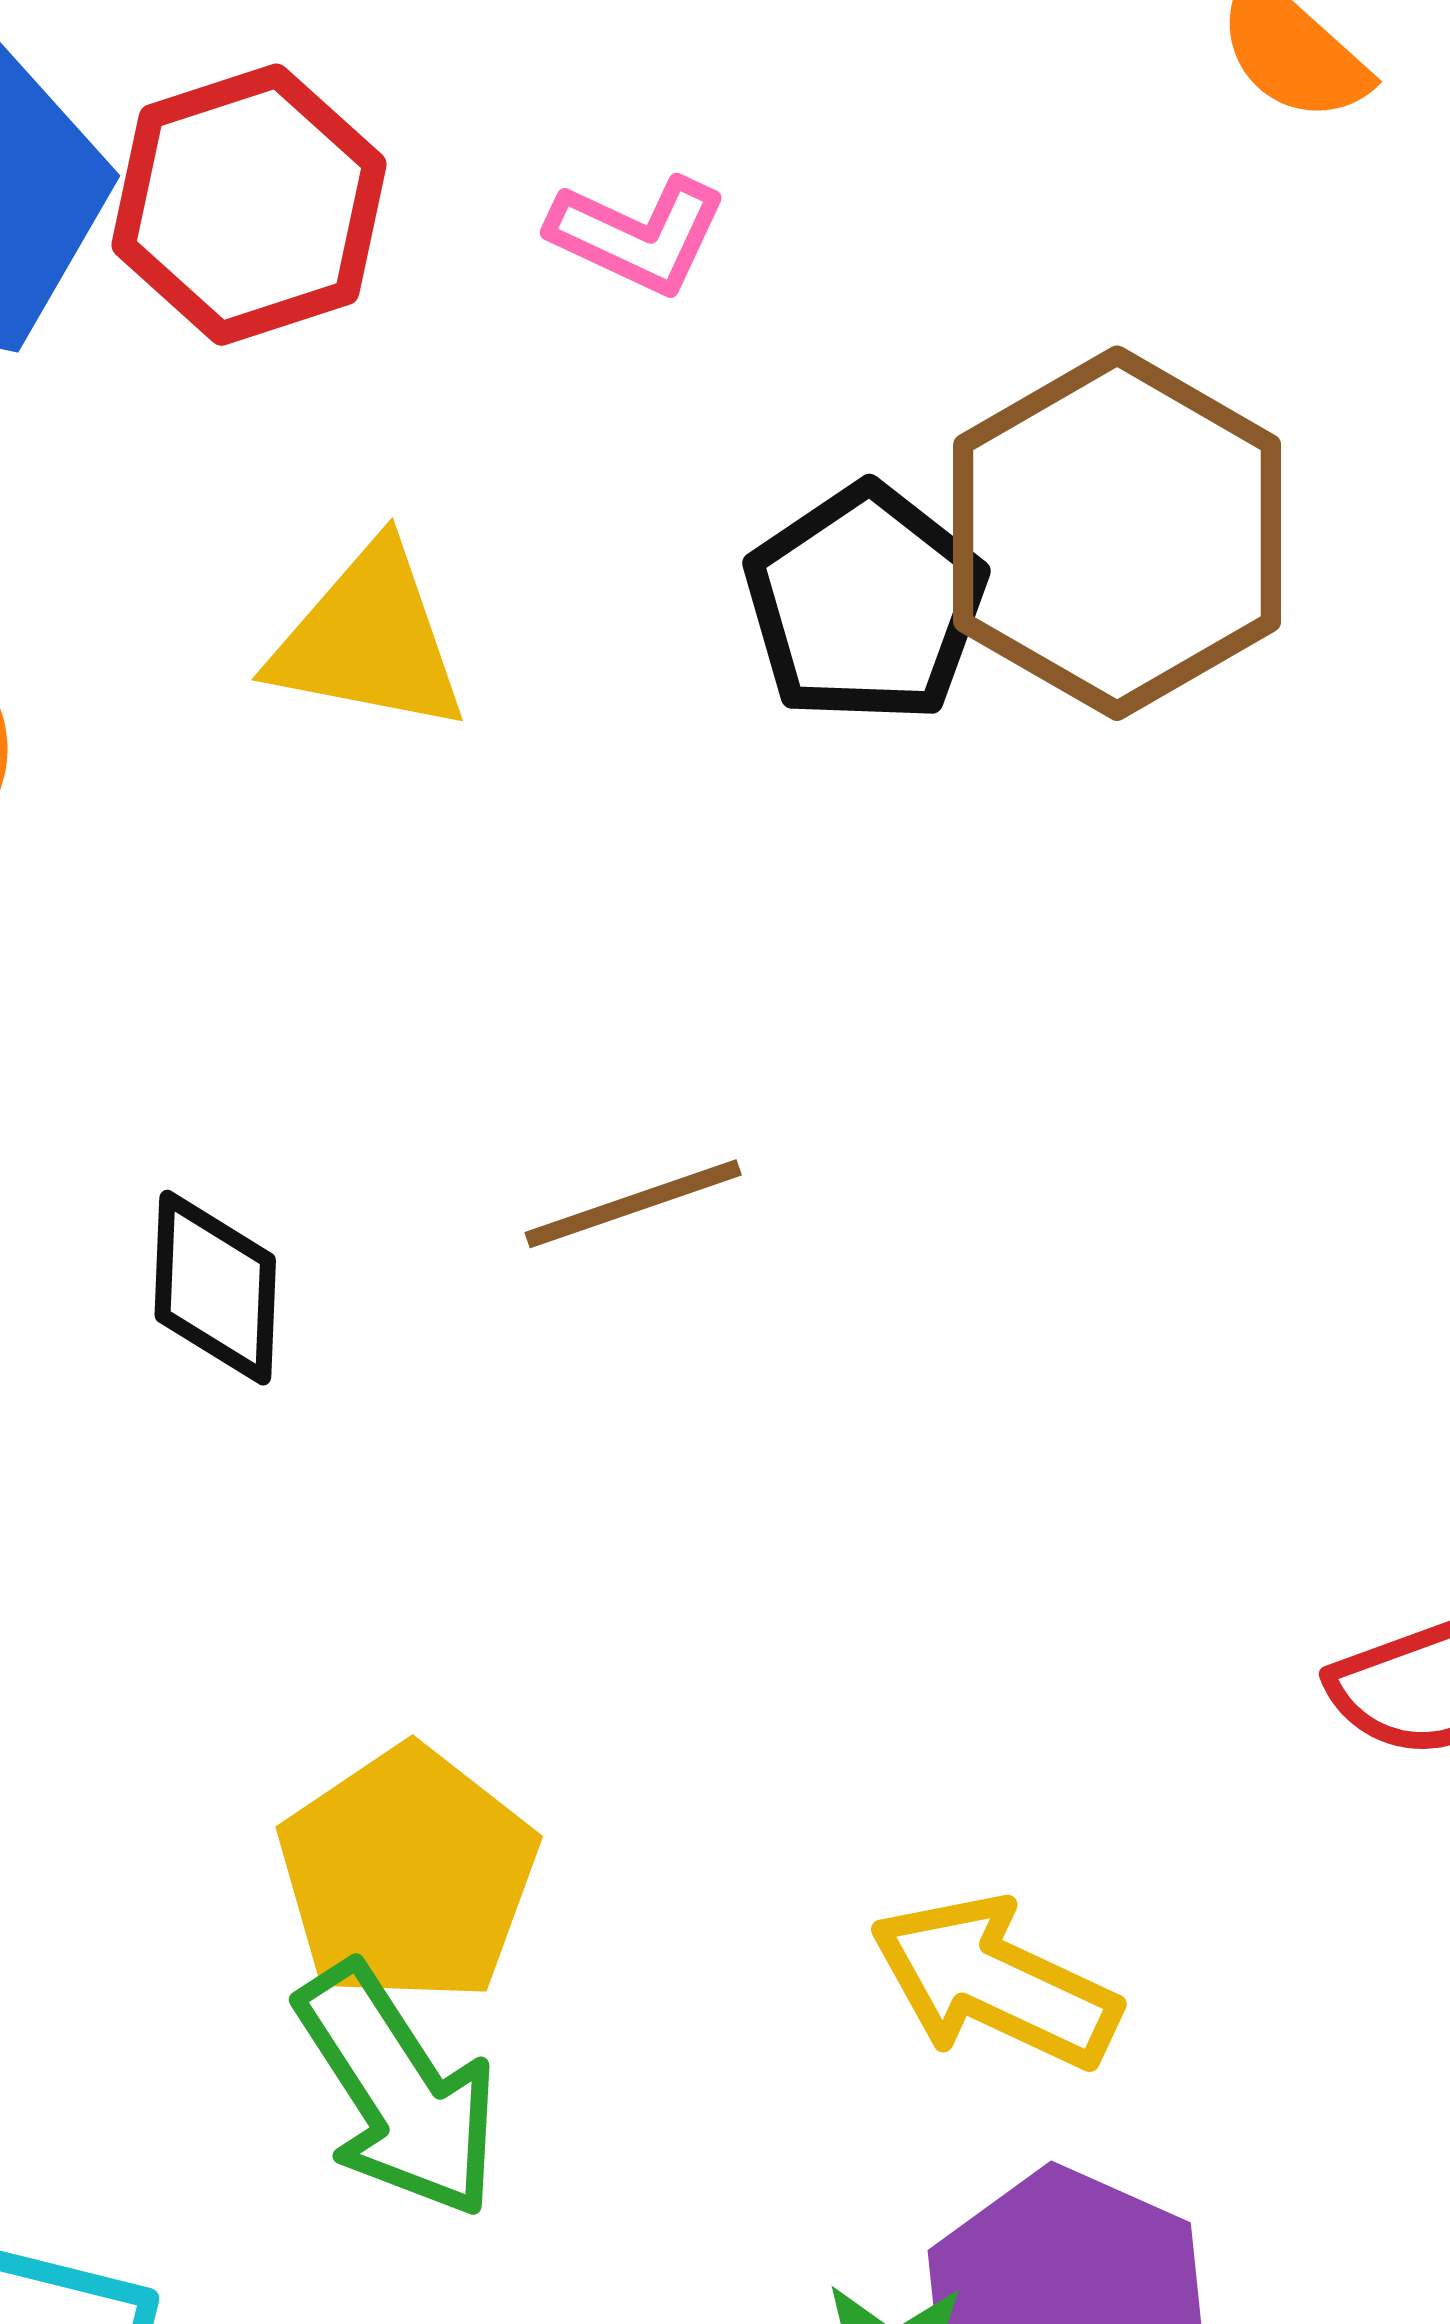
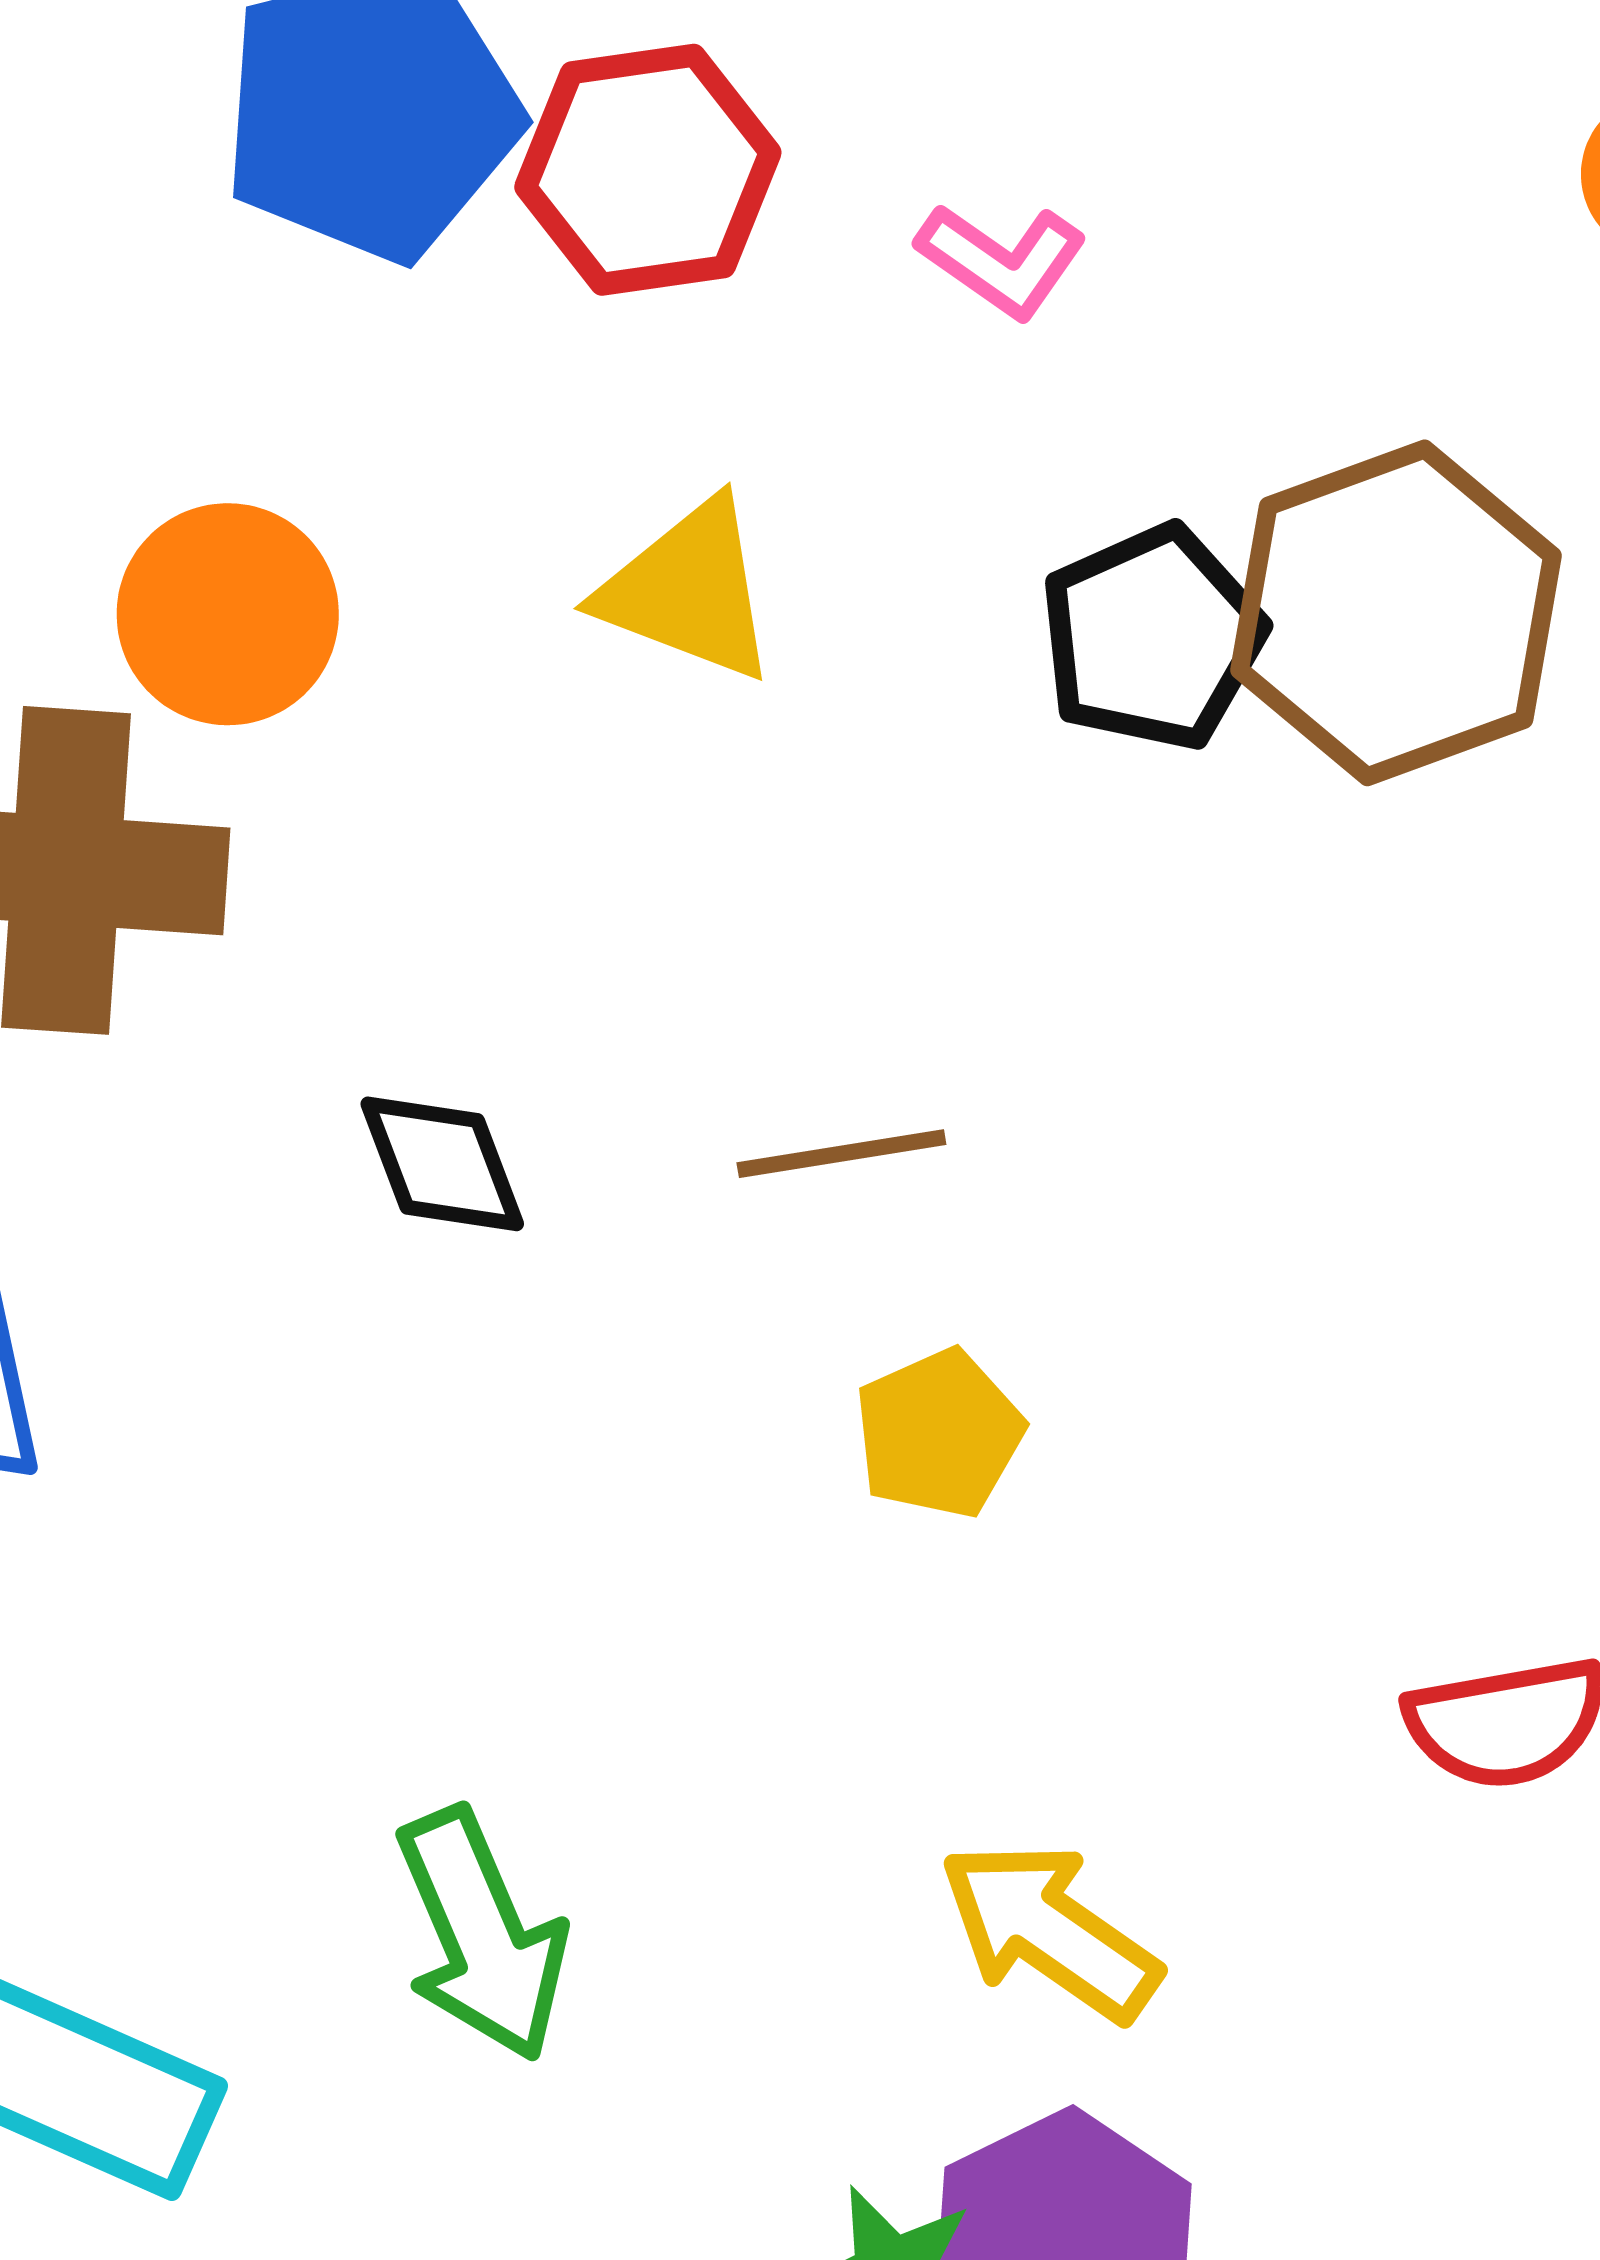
black diamond: (215, 1288) -> (442, 1164), turned -33
yellow pentagon: (408, 1875) -> (939, 1434), moved, size x0.7

